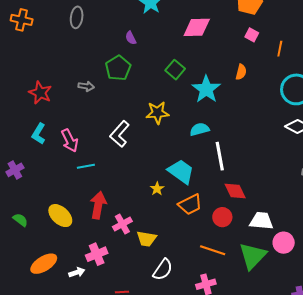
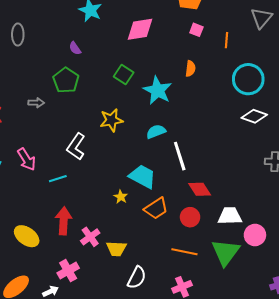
cyan line: (86, 166) -> (58, 179), moved

